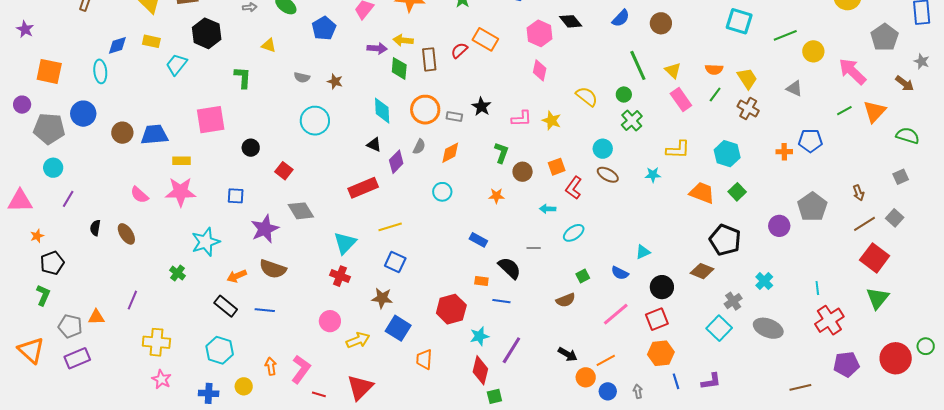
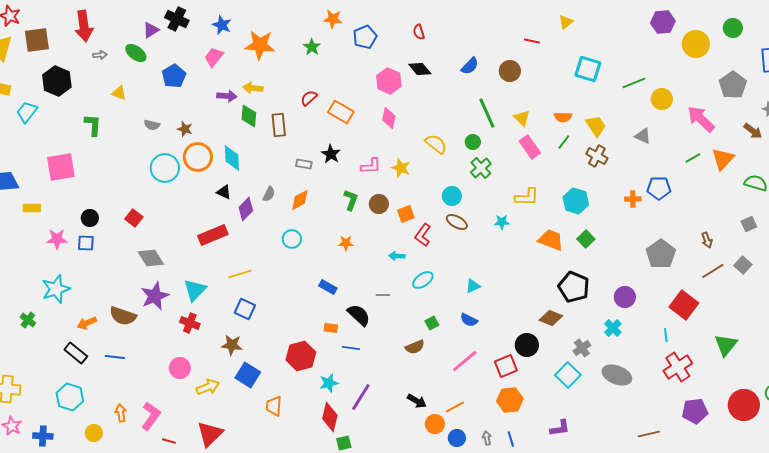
orange rectangle: (485, 39) -> (341, 112), moved
brown rectangle: (429, 59) -> (279, 125), moved
orange circle: (425, 110) -> (198, 157), moved
black circle: (251, 148) -> (90, 218), moved
brown circle: (523, 172) -> (379, 204), moved
pink star: (181, 192) -> (57, 239), moved, size x0.7
purple circle: (779, 226) -> (625, 297), moved
purple star: (265, 229) -> (155, 296), moved
cyan triangle: (643, 252) -> (473, 286), moved
red square: (875, 258) -> (684, 305), moved
black circle: (662, 287) -> (527, 345), moved
blue line: (676, 381) -> (511, 439), moved
blue cross: (209, 393) -> (43, 436), moved

